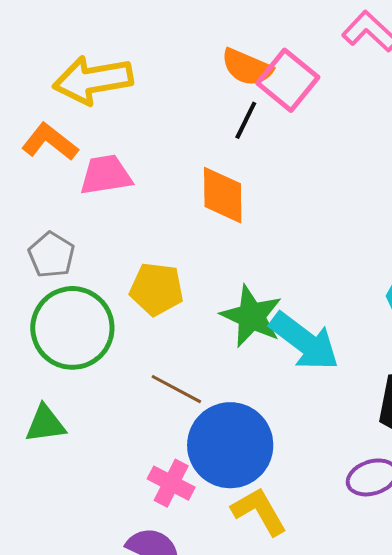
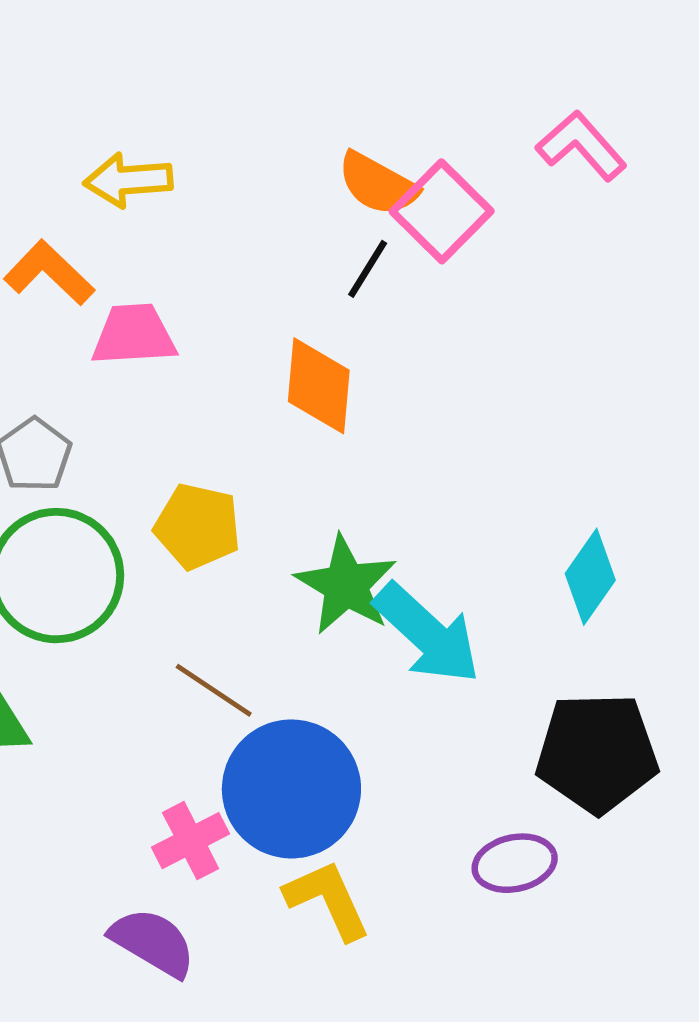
yellow arrow: (93, 80) -> (128, 180), size x0.7
pink cross: (171, 483) -> (191, 841), turned 30

